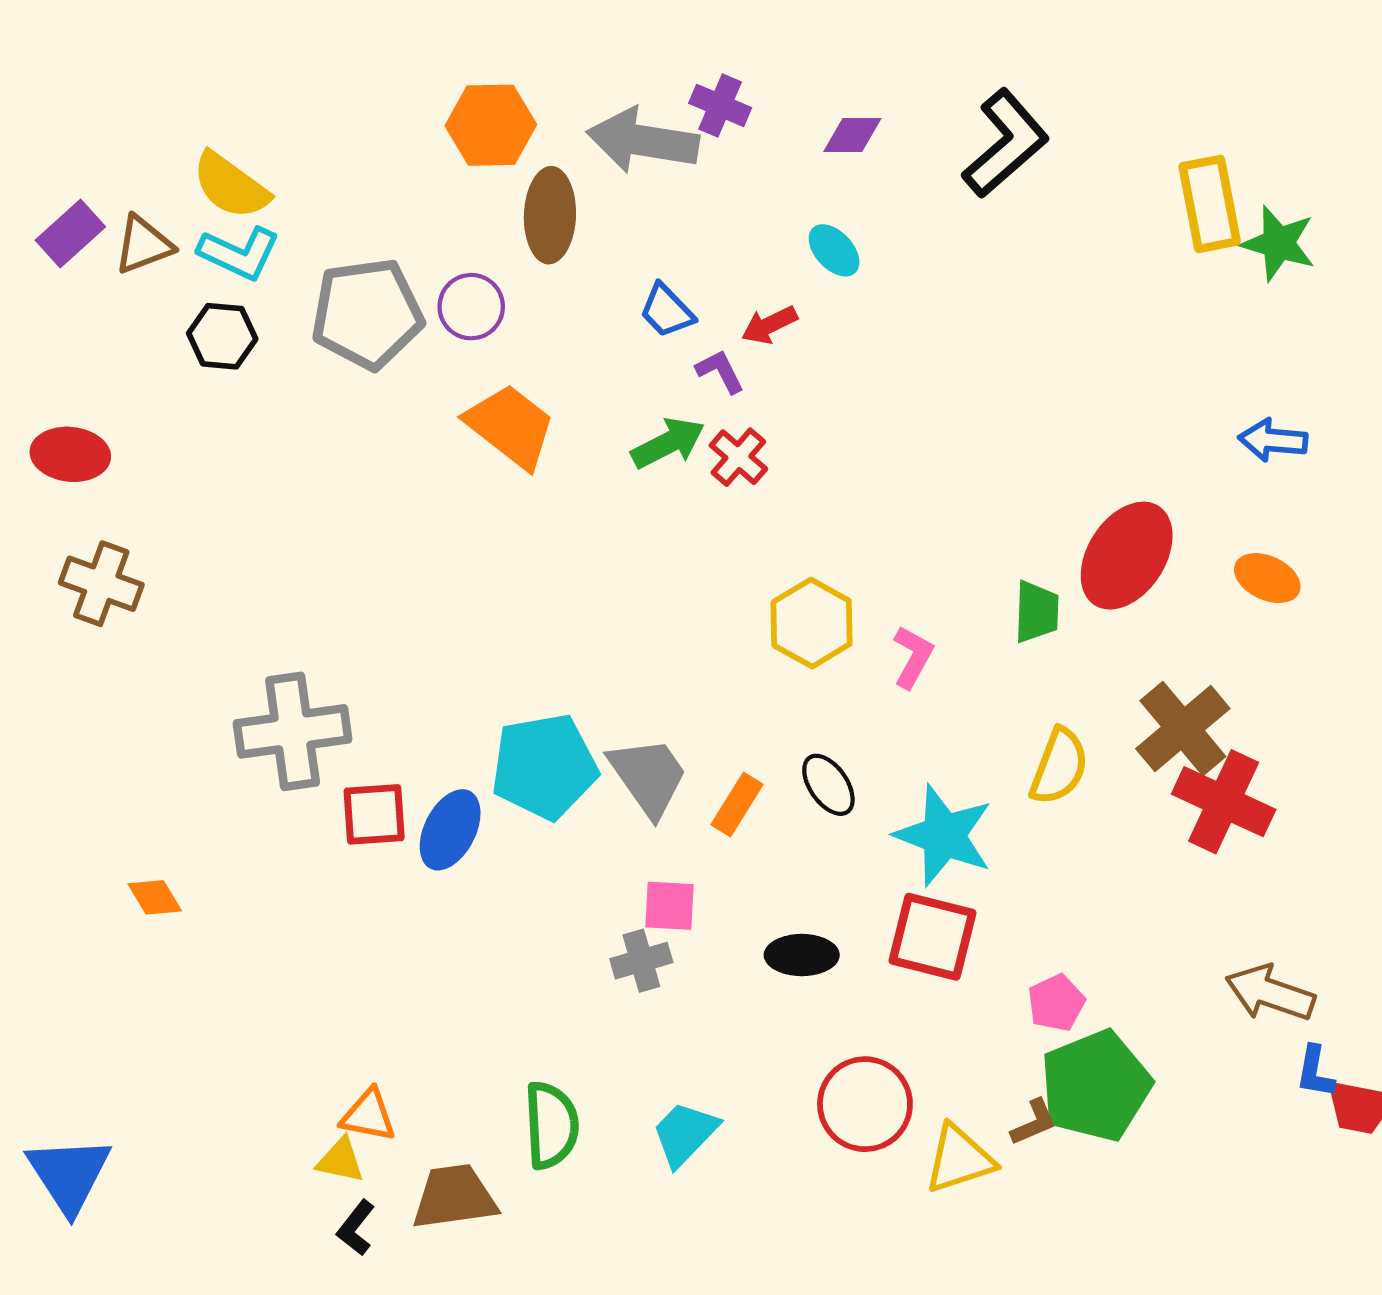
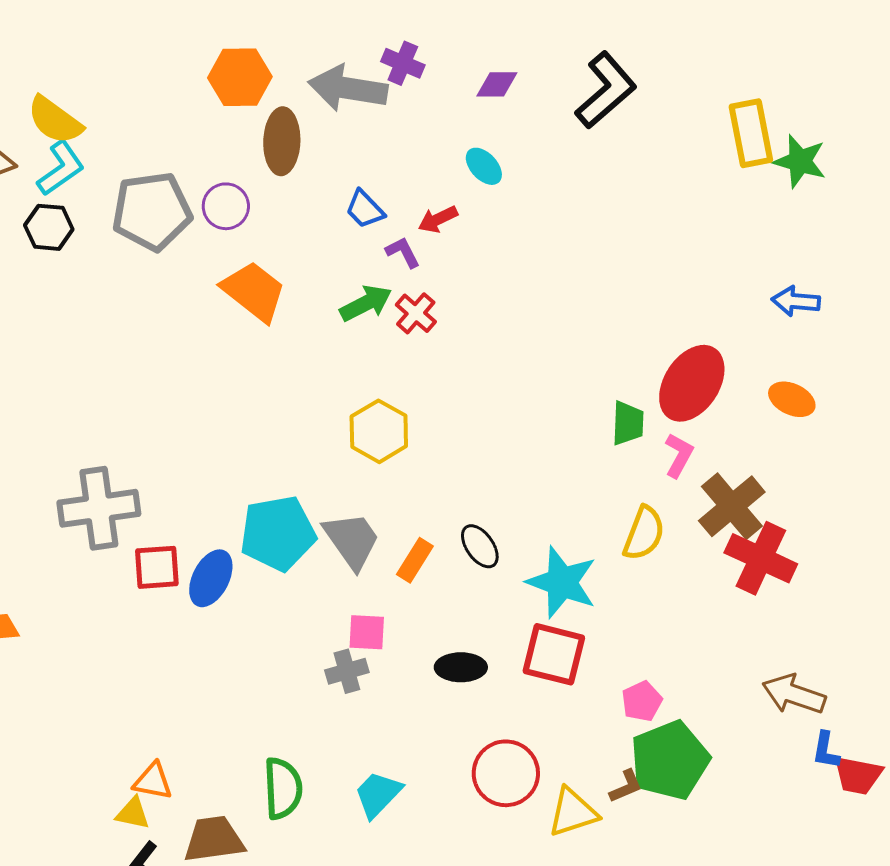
cyan L-shape: (239, 253) -> (61, 168), turned -60
yellow hexagon: (812, 623) -> (379, 431), moved
pink L-shape: (913, 657) -> (679, 455), moved

